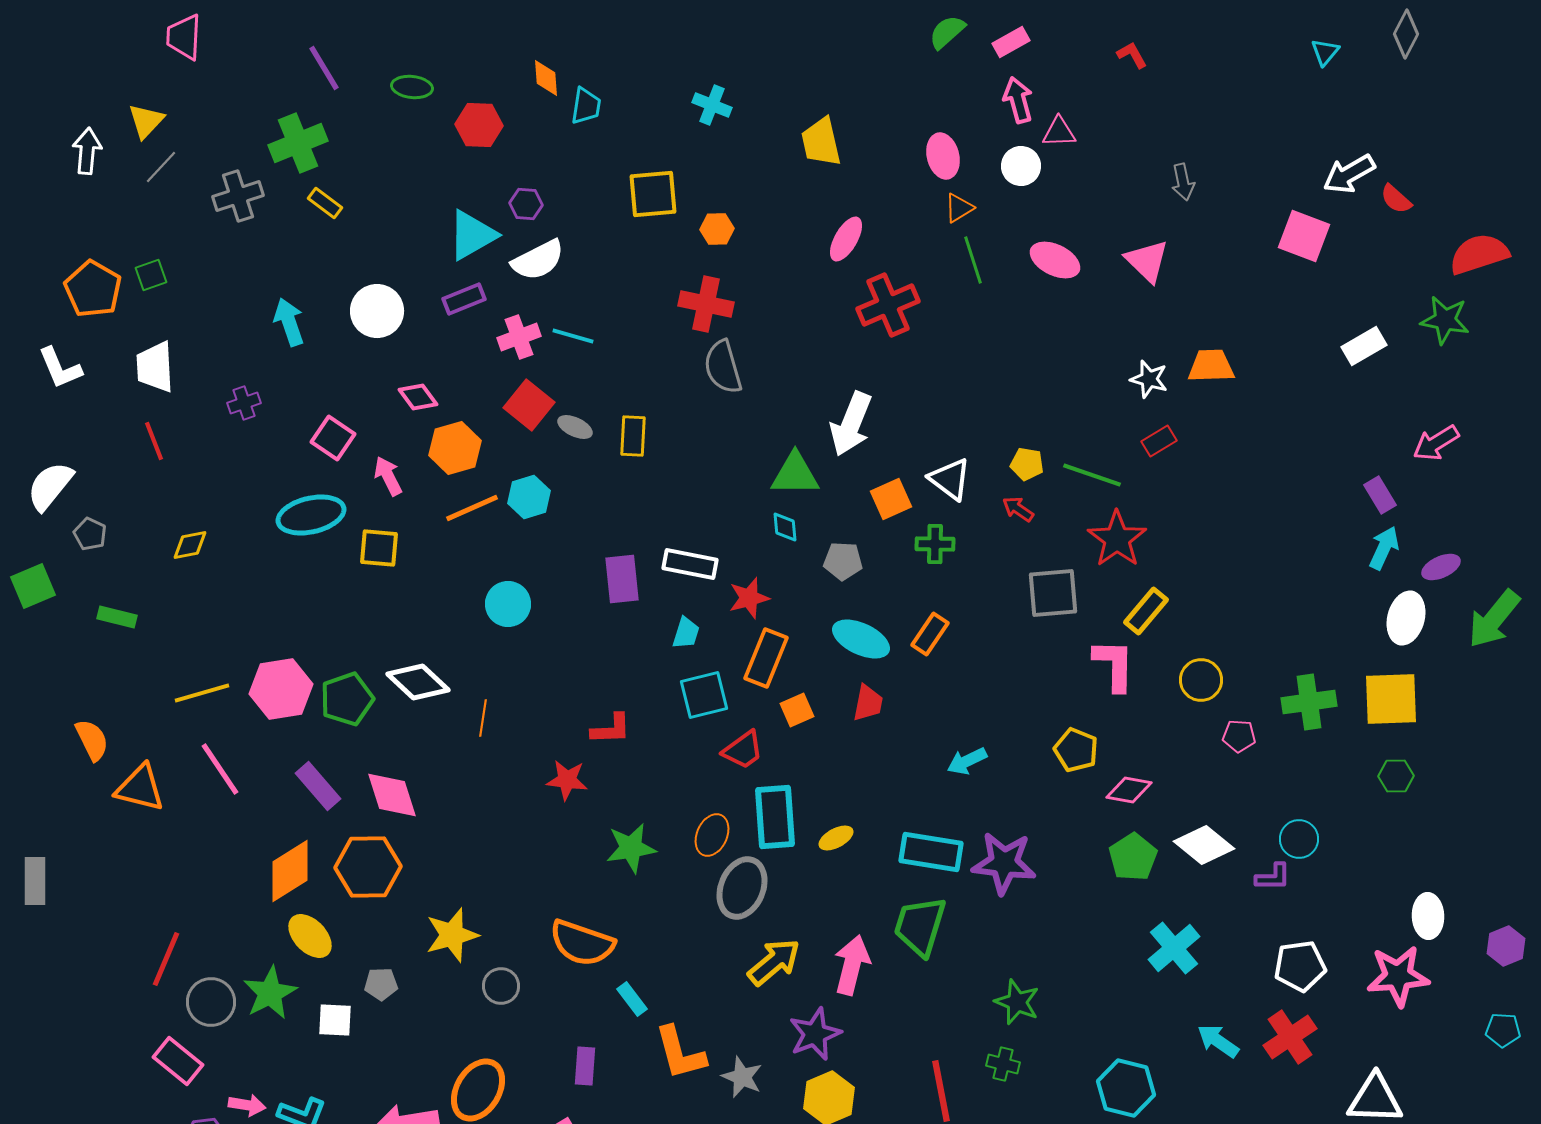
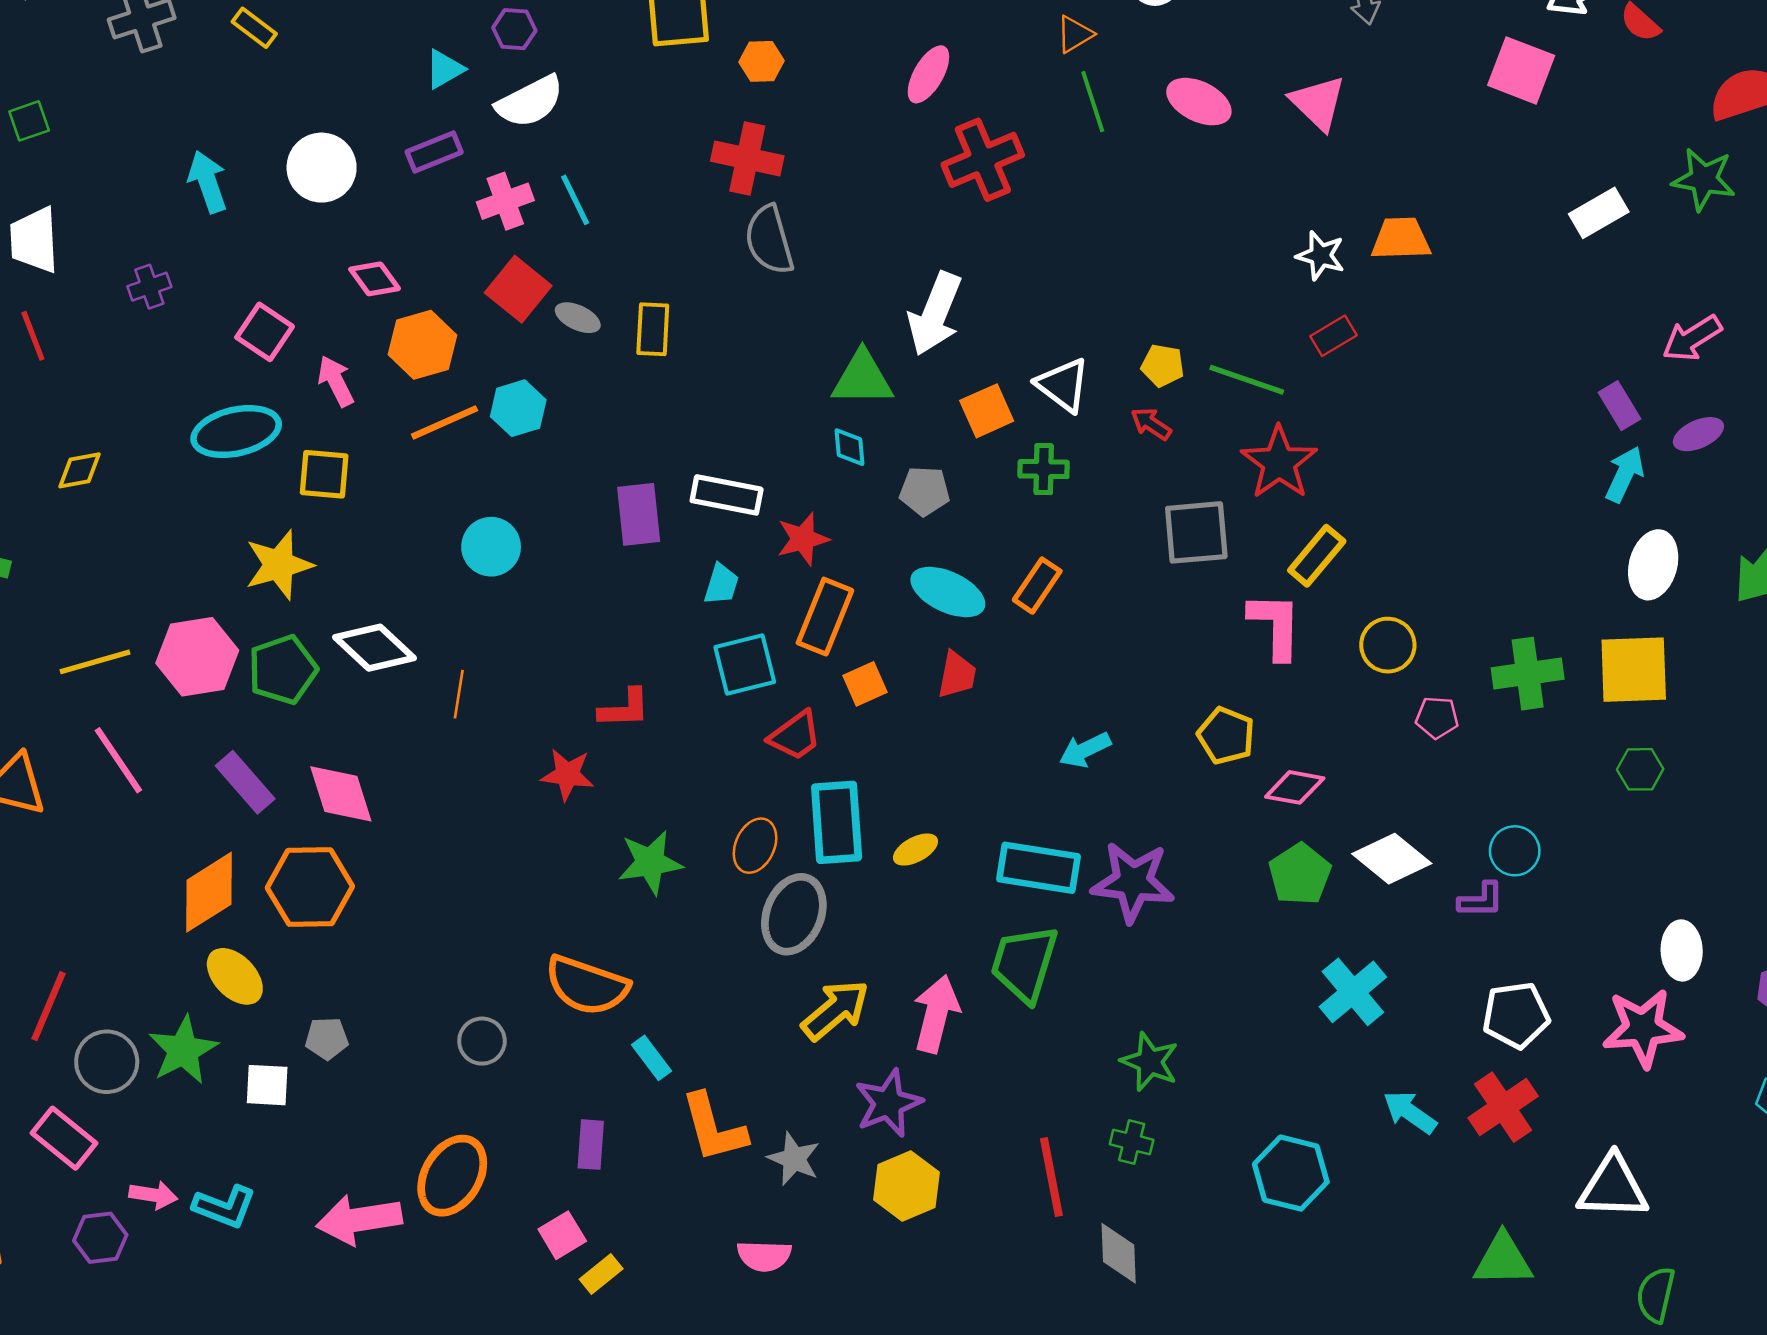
cyan triangle: (472, 235) -> (444, 69), size x0.6
cyan line: (573, 336) -> (575, 200), turned 48
purple ellipse: (1441, 567) -> (1698, 434), moved
yellow star: (452, 935) -> (279, 565), moved

